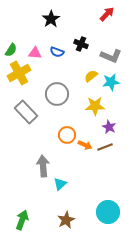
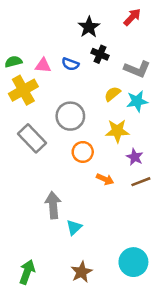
black star: (51, 19) -> (89, 27), moved
green semicircle: (11, 50) -> (13, 62), turned -136
orange circle: (67, 135) -> (83, 152), moved
brown line: (105, 147) -> (141, 182), moved

